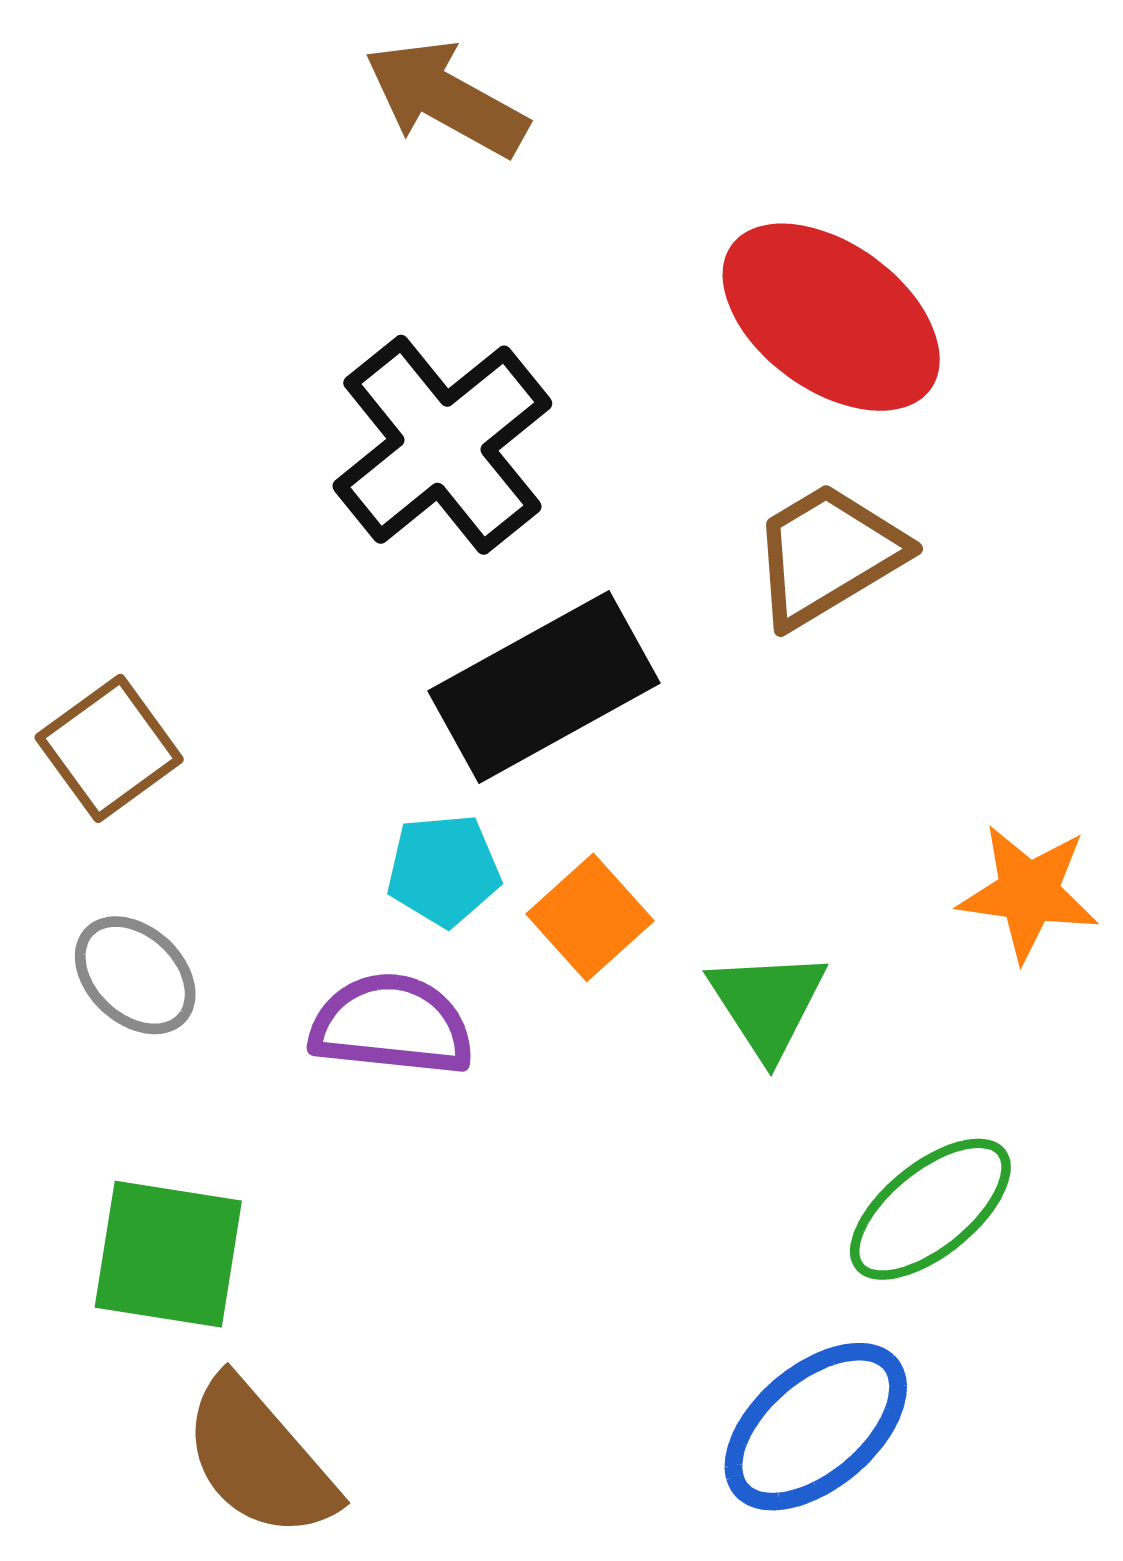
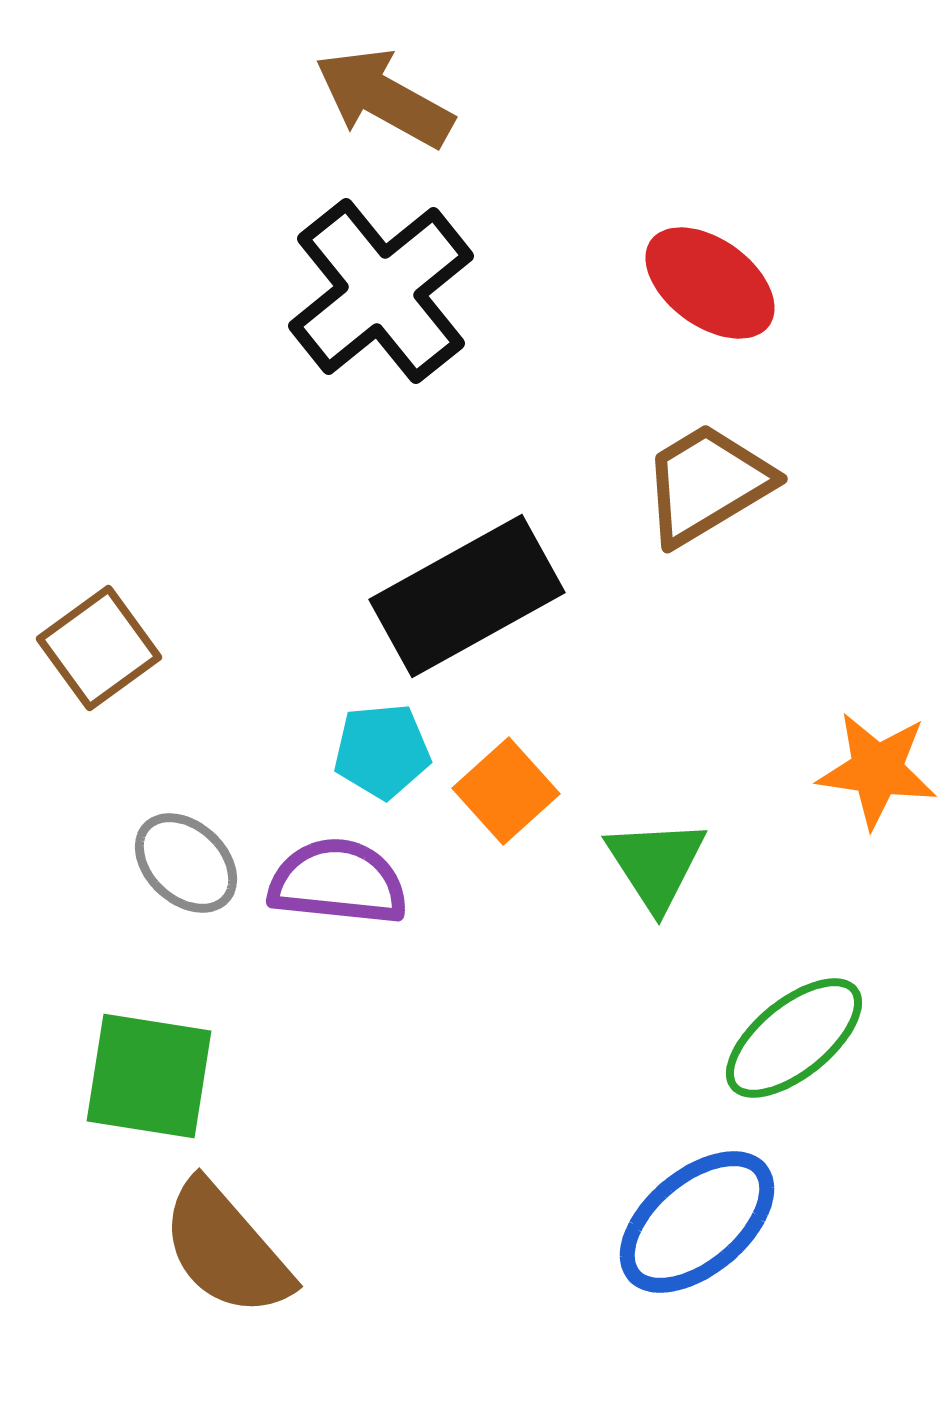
red ellipse: (831, 317) -> (710, 283), size x0.7
black cross: (442, 445) -> (381, 291), moved
gray ellipse: (135, 975) -> (186, 863), moved

